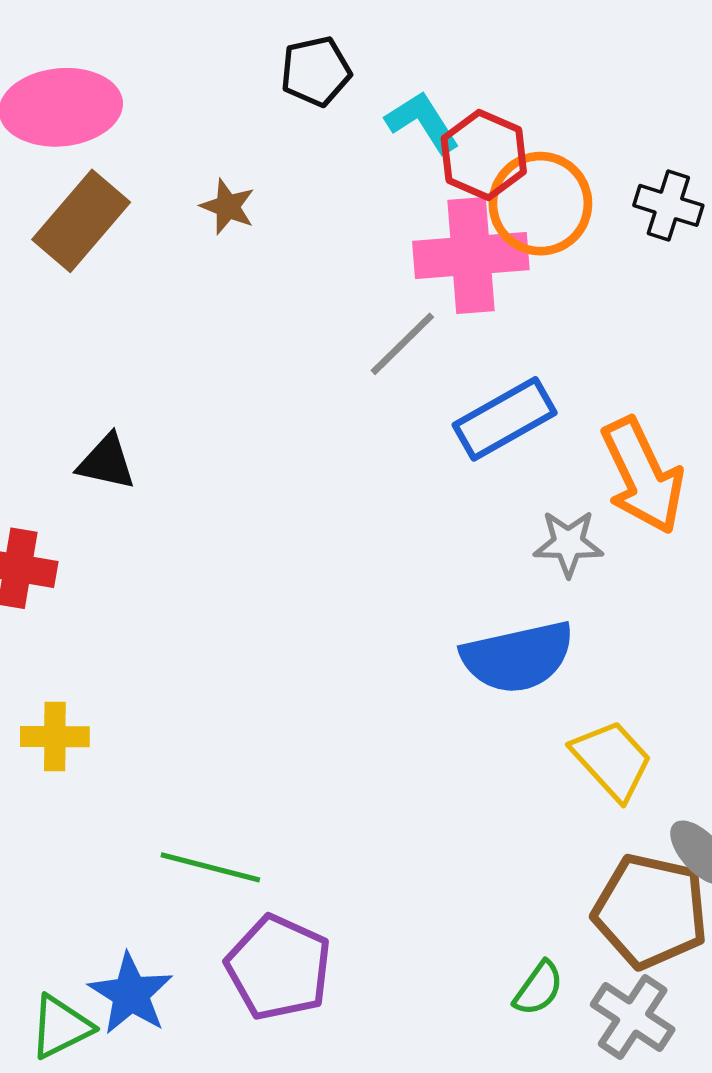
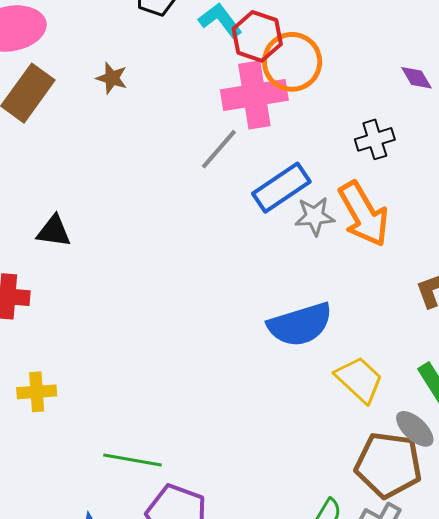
black cross: (668, 205) -> (375, 139), moved, turned -30
gray star: (568, 543) -> (315, 216), moved

